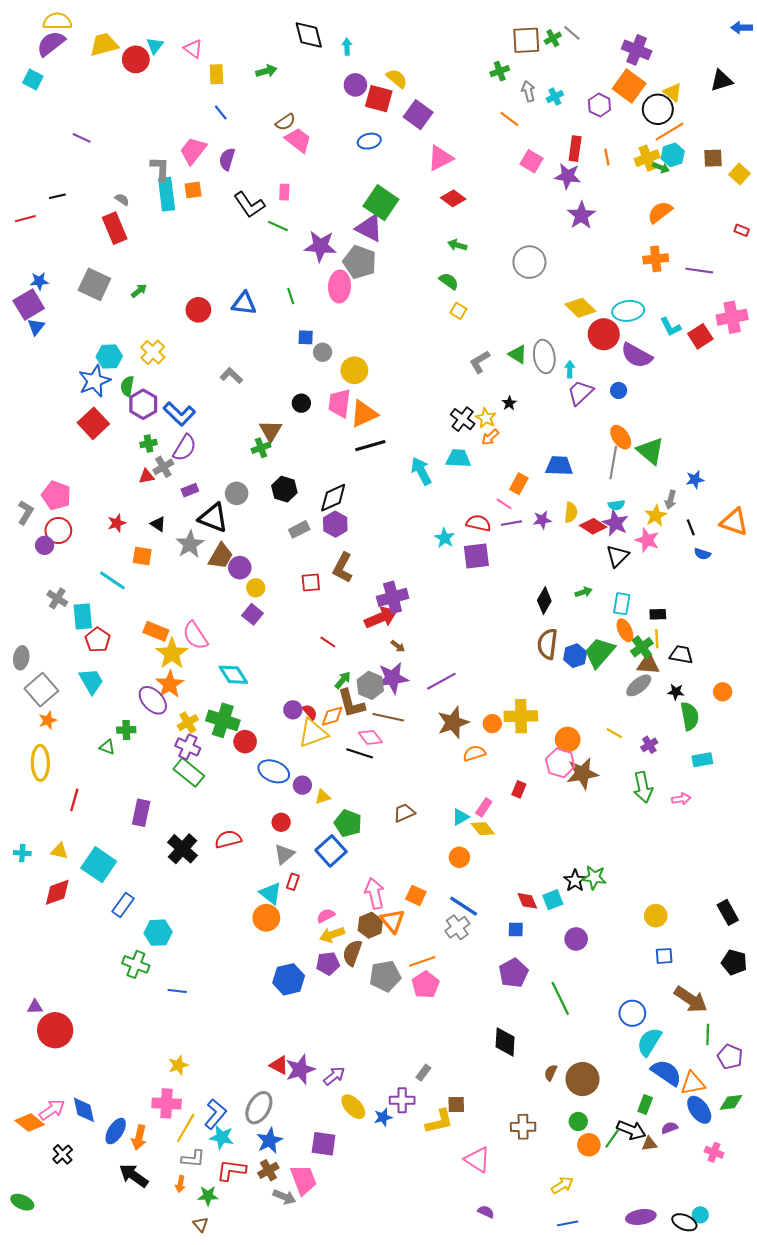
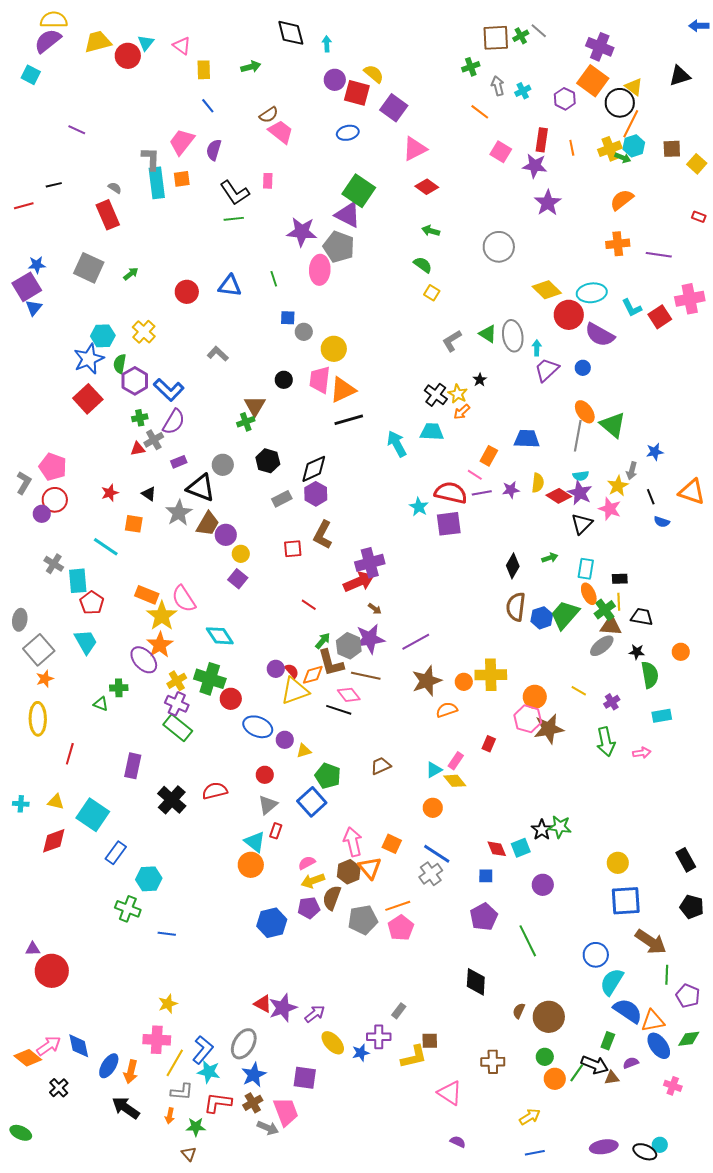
orange line: (669, 132) -> (631, 124), turned -32
green line: (278, 226) -> (234, 219), moved, turned -30
red semicircle: (479, 523) -> (451, 493), size x1.4
blue square: (664, 956) -> (626, 901), size x1.8

